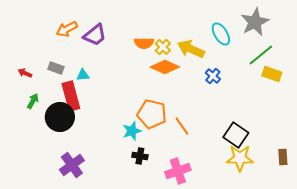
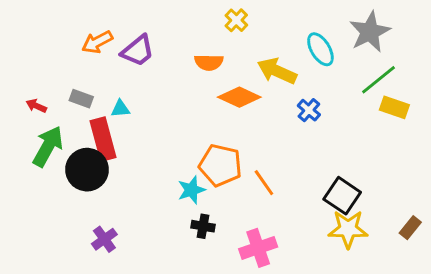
yellow cross: (163, 47) -> (236, 20), moved
green arrow: (33, 101) -> (48, 146), size x1.8
brown rectangle: (283, 157) -> (410, 228), turned 42
purple cross: (72, 165) -> (104, 239), size x0.7

